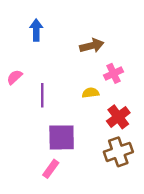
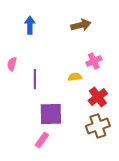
brown arrow: (92, 46) -> (81, 25), moved
pink semicircle: (14, 77) -> (12, 64), turned -32

